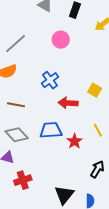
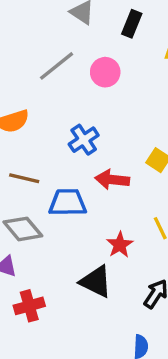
gray line: (15, 44) -> (57, 66), moved
blue trapezoid: (51, 130) -> (68, 203), moved
black triangle: (64, 195) -> (96, 282), moved, turned -45

